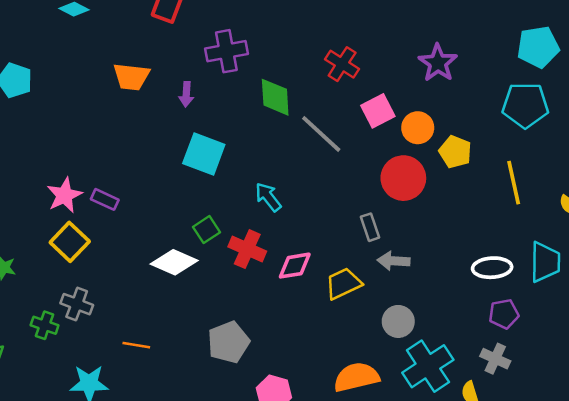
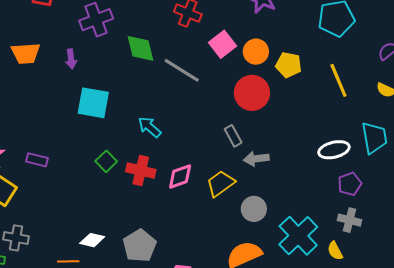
purple rectangle: (105, 199) -> (37, 160), moved
white diamond: (174, 262) -> (92, 240), moved, size x0.7
gray circle: (398, 321) -> (254, 209), moved

